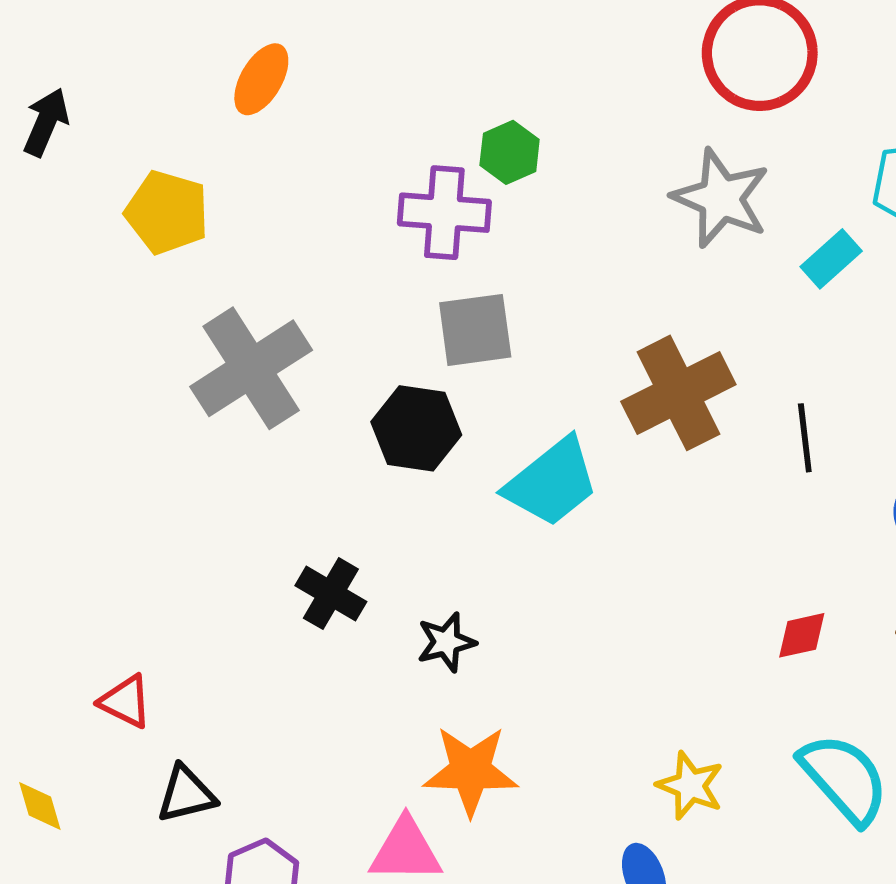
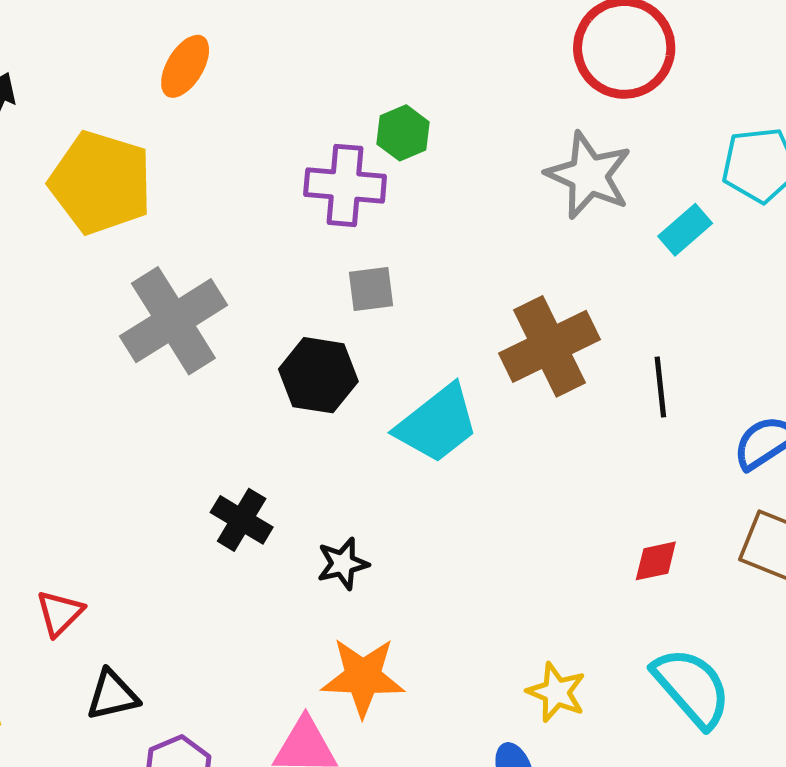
yellow pentagon: (167, 212) -> (101, 183), size x1.4
gray square: (475, 330) -> (371, 289), size x0.7
red triangle: (125, 702) -> (60, 613), turned 48

